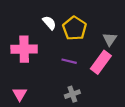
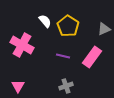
gray triangle: (110, 39) -> (104, 29), moved, turned 32
pink cross: (24, 49) -> (22, 45), turned 30

